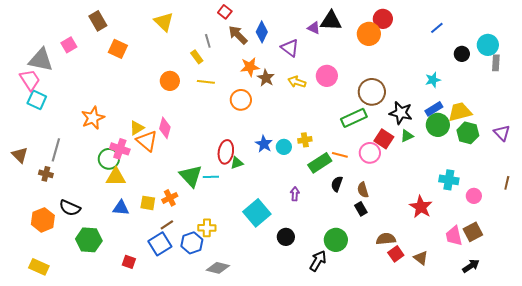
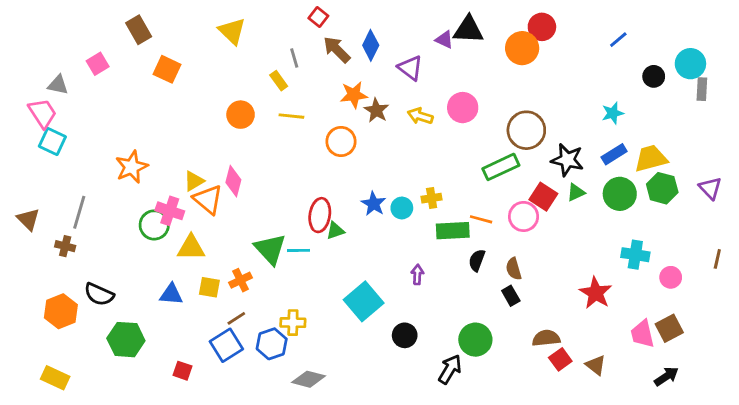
gray triangle: (41, 60) -> (58, 85), size x0.6
green circle: (438, 125) -> (620, 194), moved
green rectangle: (320, 163) -> (453, 231), turned 30
yellow triangle: (116, 177) -> (191, 248), moved

